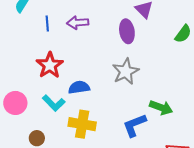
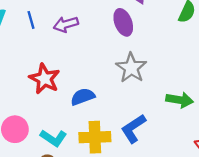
blue line: (47, 24) -> (31, 20), moved
cyan L-shape: (54, 103) -> (54, 138), moved
blue L-shape: (134, 125) -> (133, 129), moved

